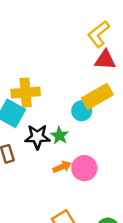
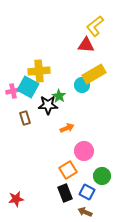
red triangle: (105, 60) -> (86, 45), moved
green star: (60, 136) -> (59, 96), moved
pink circle: (84, 168) -> (84, 151), moved

